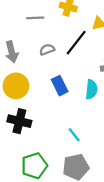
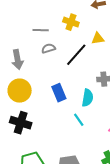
gray semicircle: (47, 50) -> (48, 48), moved
cyan line: (74, 135) -> (79, 120), moved

